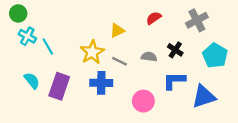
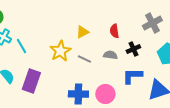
red semicircle: (154, 18) -> (114, 31), moved, turned -64
black cross: (175, 50) -> (133, 49), turned 32
blue cross: (101, 83) -> (78, 94), moved

